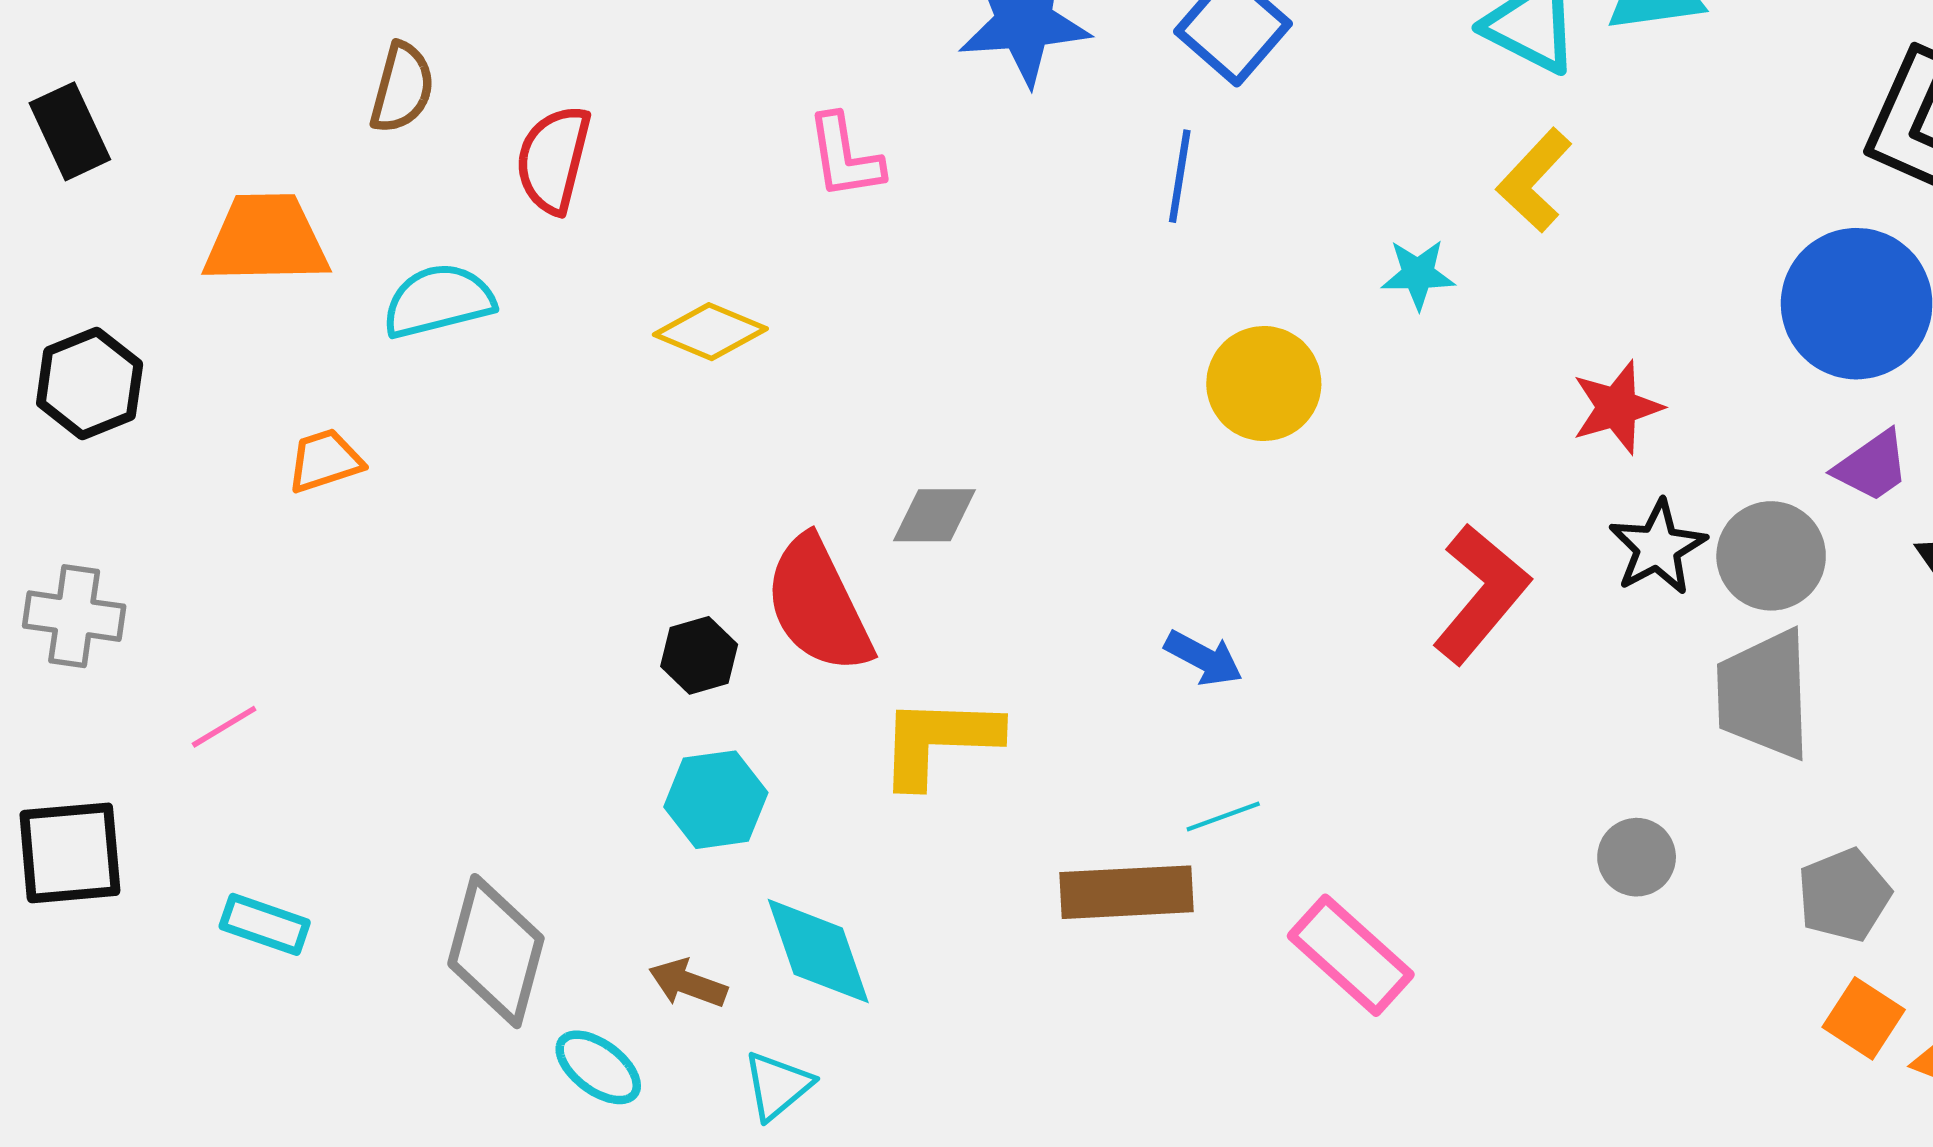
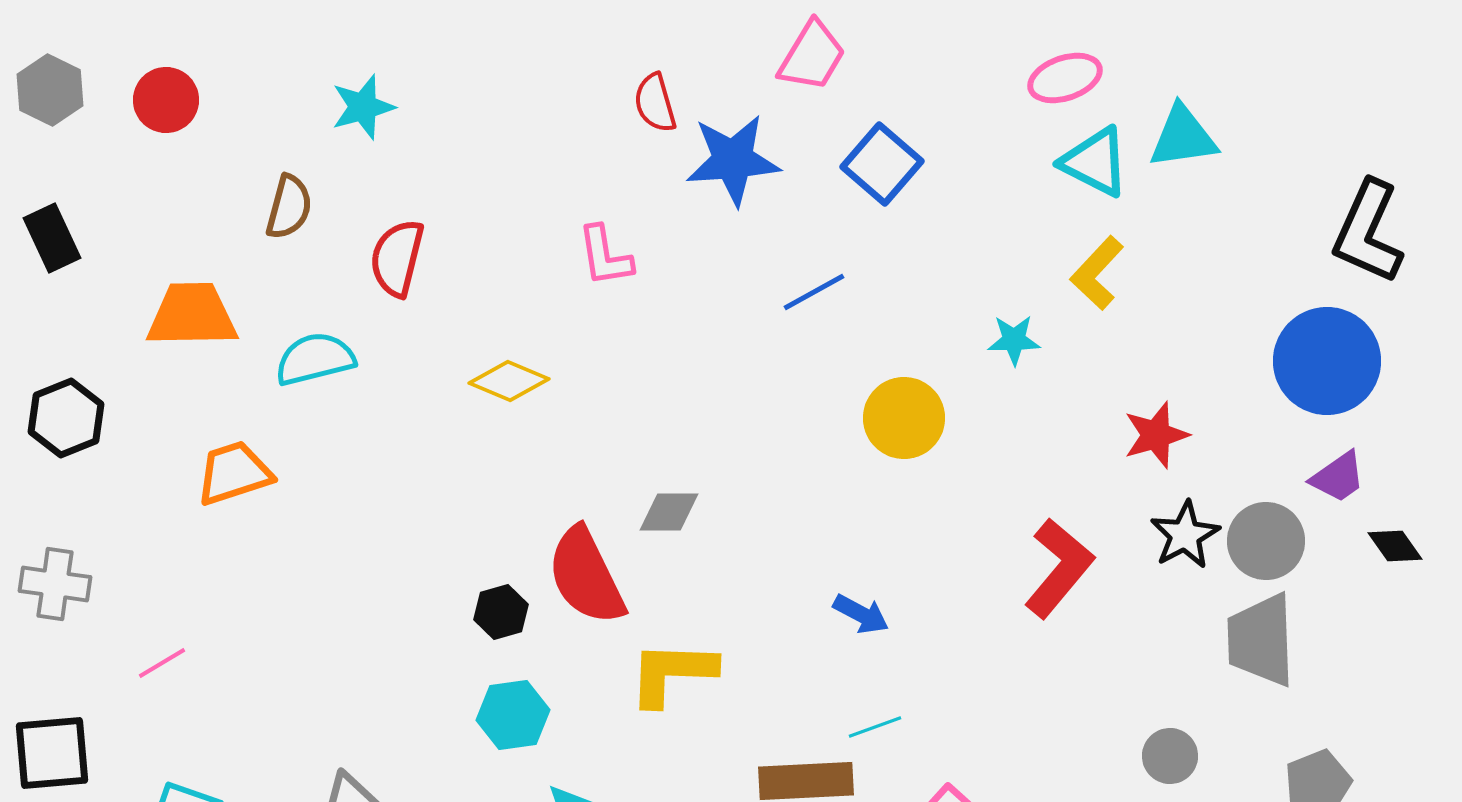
blue line: (1180, 176) -> (814, 292), moved, turned 52
orange trapezoid: (325, 461) -> (234, 473), size x1.4

